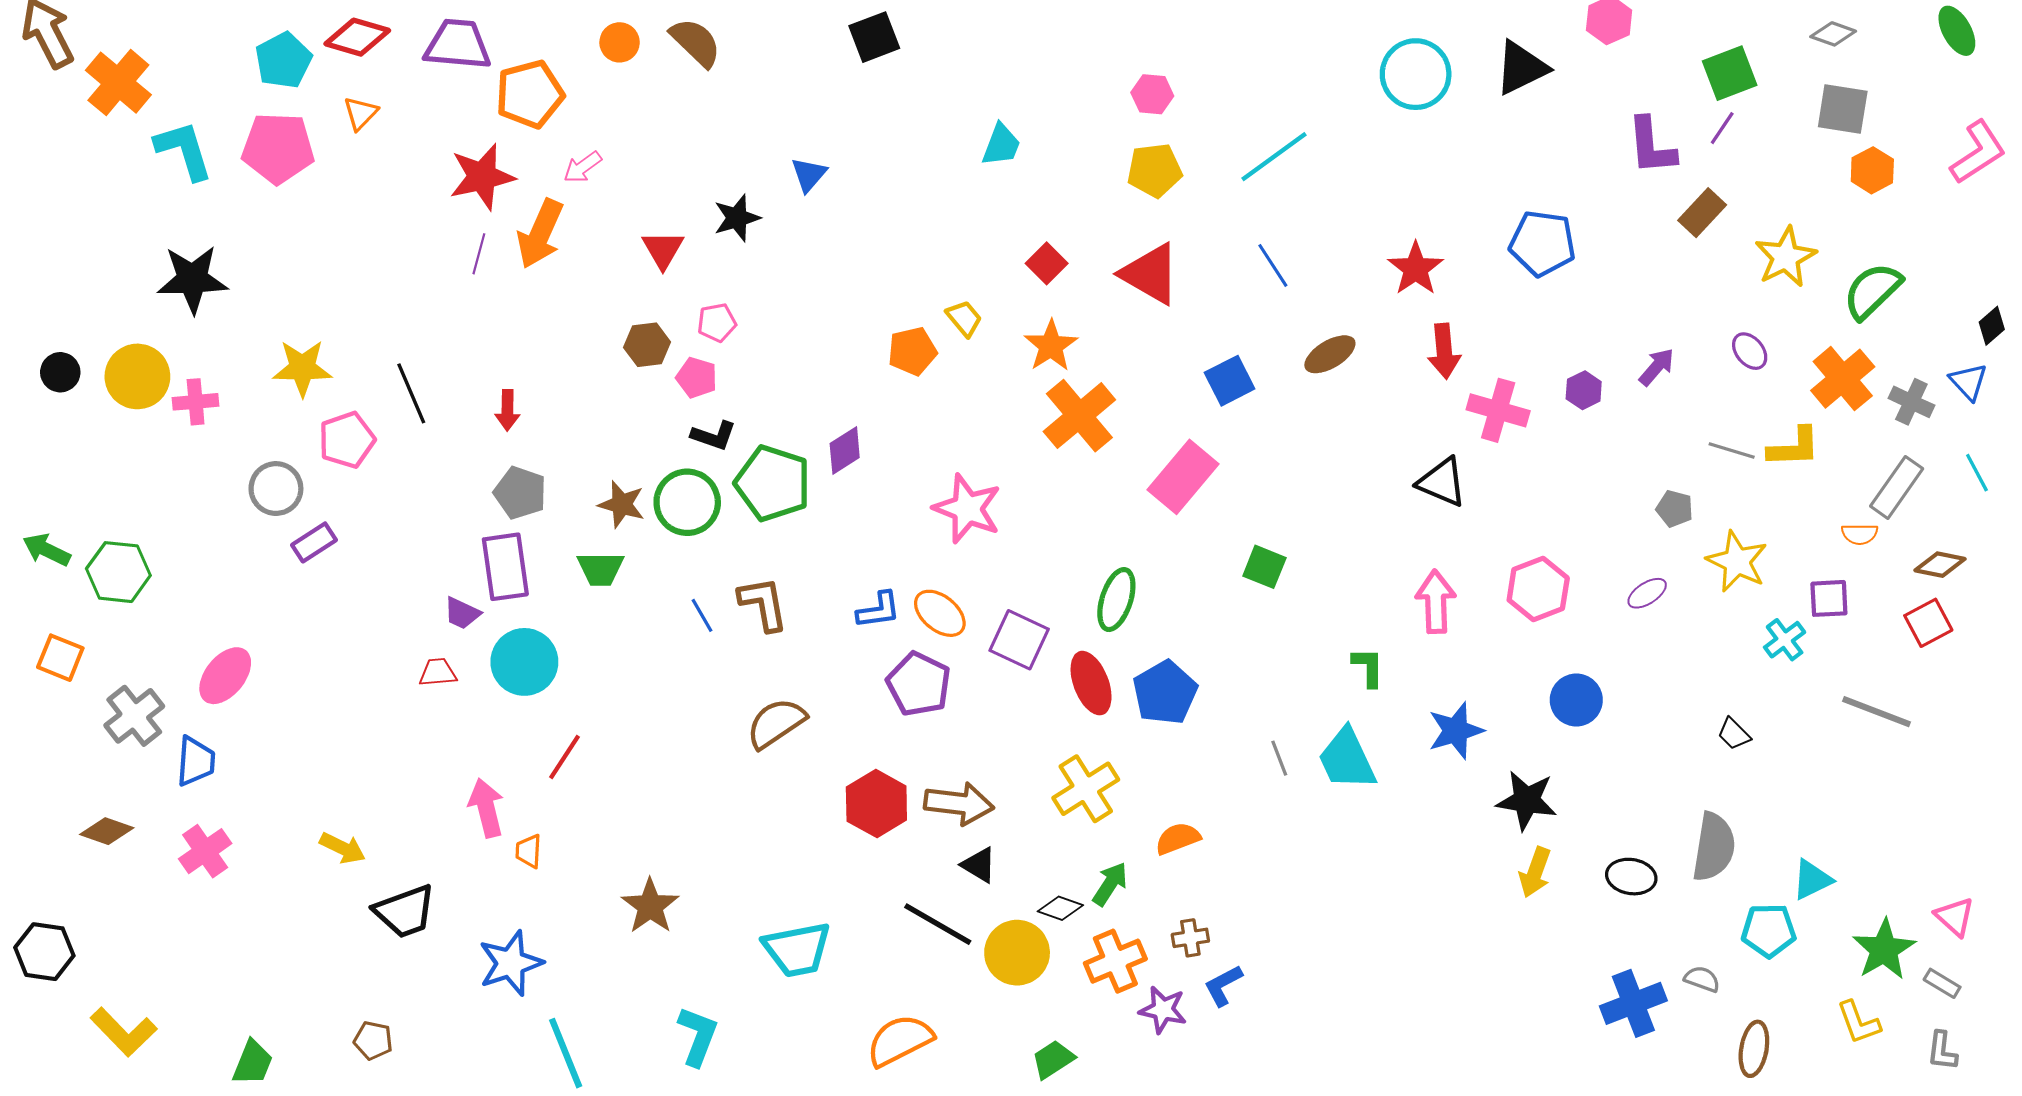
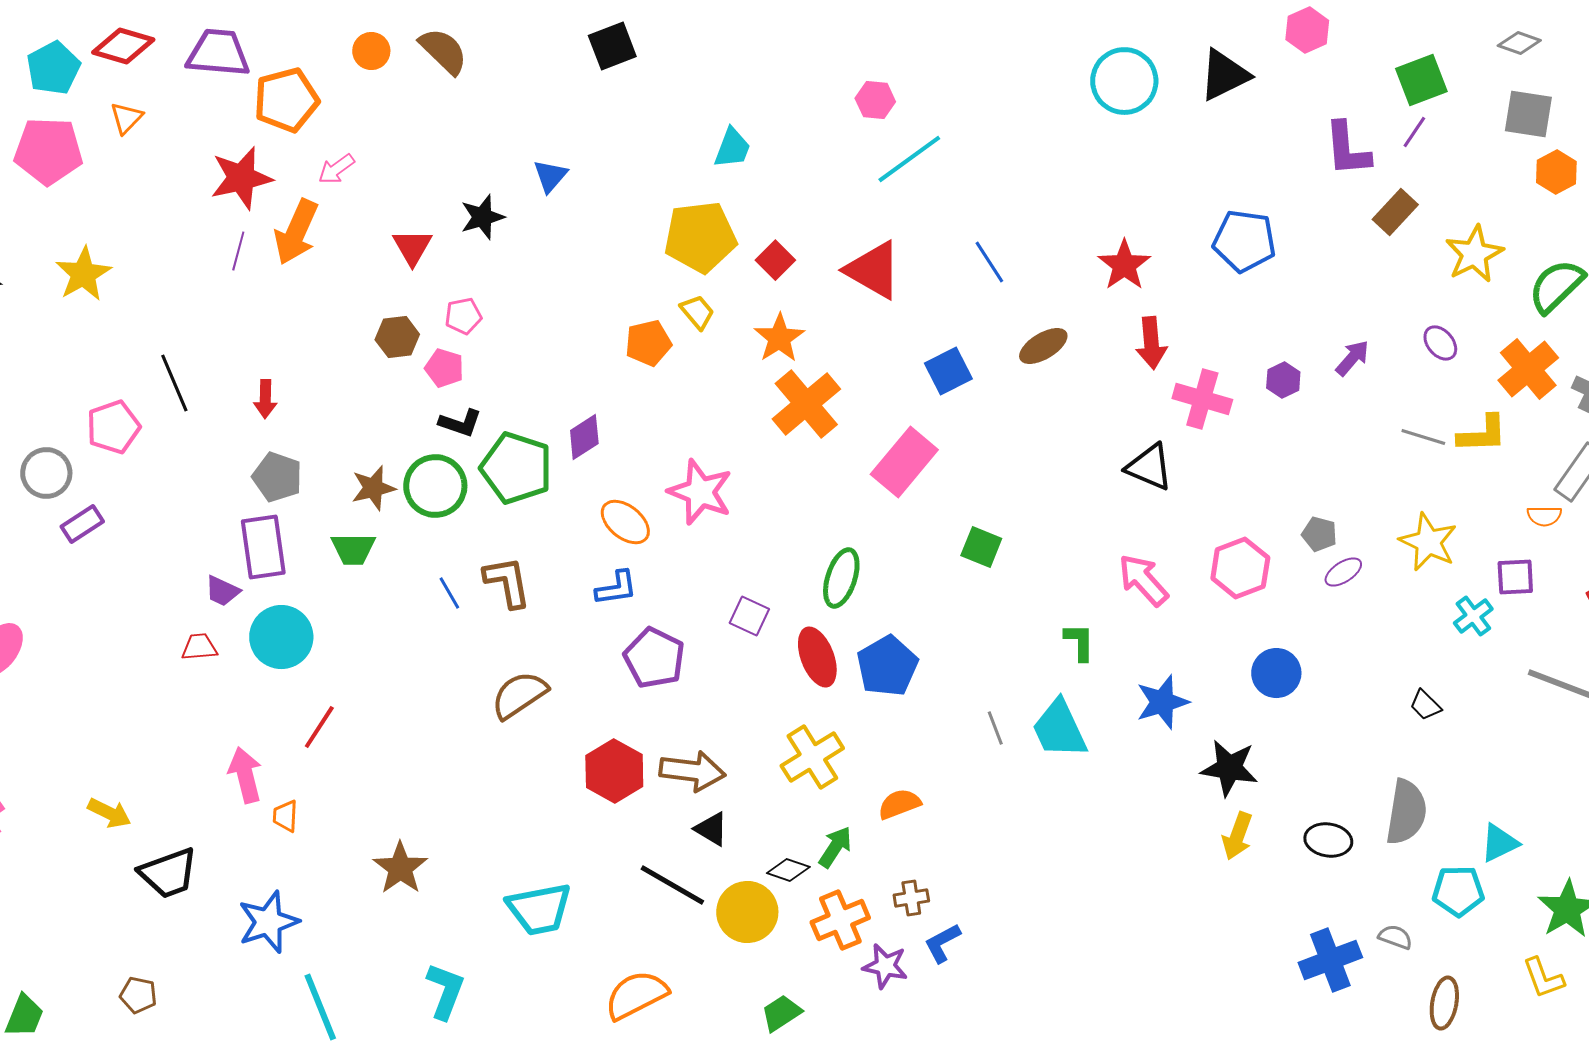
cyan line: (1274, 157) -> (909, 159), moved
yellow pentagon: (1154, 170) -> (700, 237), moved, size x1.4
yellow star: (302, 368) -> (83, 274), moved, turned -30
brown star: (622, 504) -> (373, 488), turned -30
gray pentagon: (1675, 509) -> (1319, 534), moved
pink arrow: (1436, 602) -> (1143, 580), turned -40
orange ellipse: (940, 613) -> (625, 522), moved
purple square: (1019, 640) -> (749, 616), size x0.7

